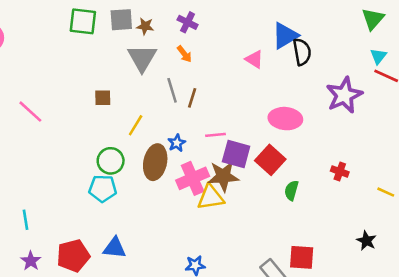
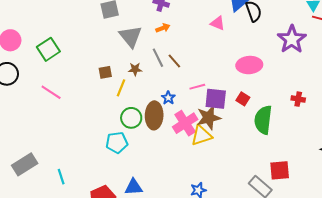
green square: (83, 21) -> (48, 49), moved, turned -30
brown star: (145, 26) -> (135, 69), moved
orange arrow: (184, 54) -> (163, 28), turned -64
brown line: (192, 98) -> (174, 61), turned -49
yellow line: (136, 125) -> (121, 88), moved
red square: (270, 160) -> (243, 99), size x0.6
green circle: (111, 161) -> (131, 118), moved
green semicircle: (291, 190) -> (263, 120), size x1.8

